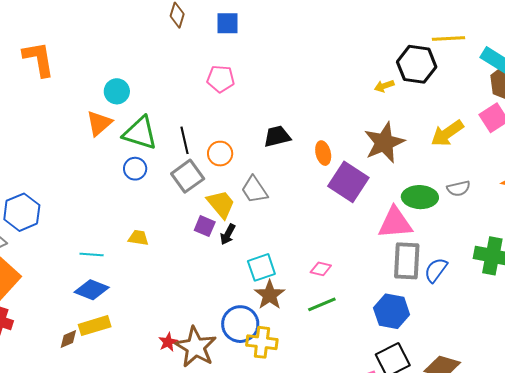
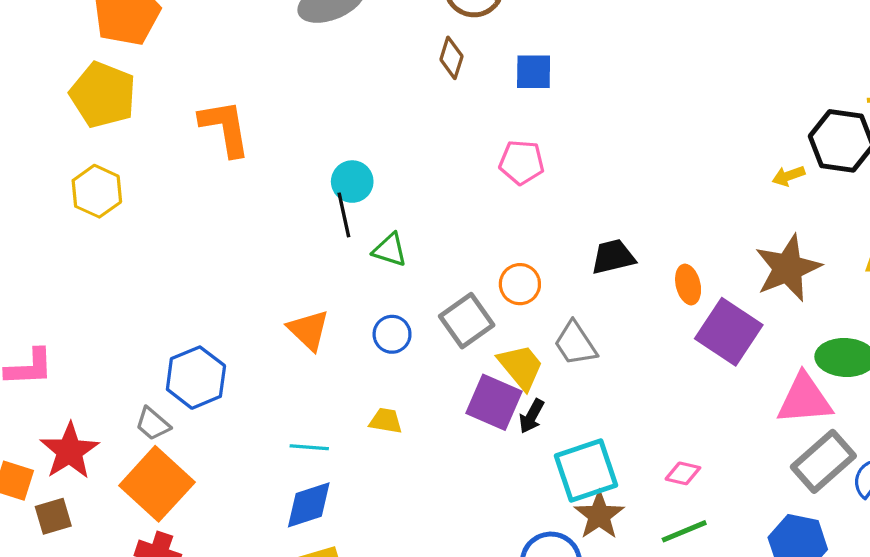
orange triangle: (99, 123) -> (309, 330), moved, turned -36
green triangle: (140, 133) -> (390, 250), size x0.6
black line: (185, 140) -> (344, 215), moved
blue circle: (135, 169) -> (392, 334), moved
purple square: (205, 226) -> (494, 402), size x1.6
gray rectangle: (407, 261) -> (823, 461), turned 45
cyan square: (261, 267) -> (586, 470), size x1.4
blue diamond: (92, 290) -> (309, 505), turned -40

